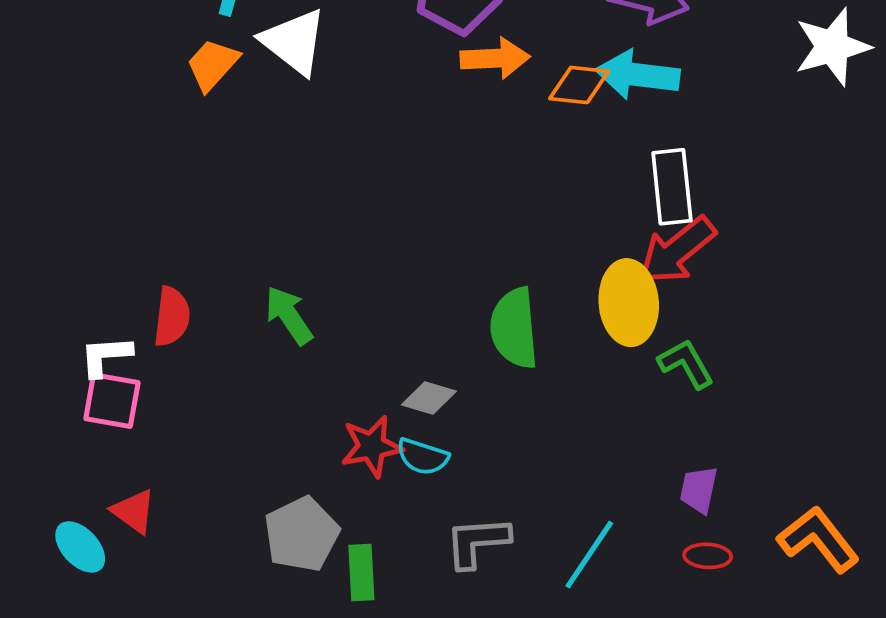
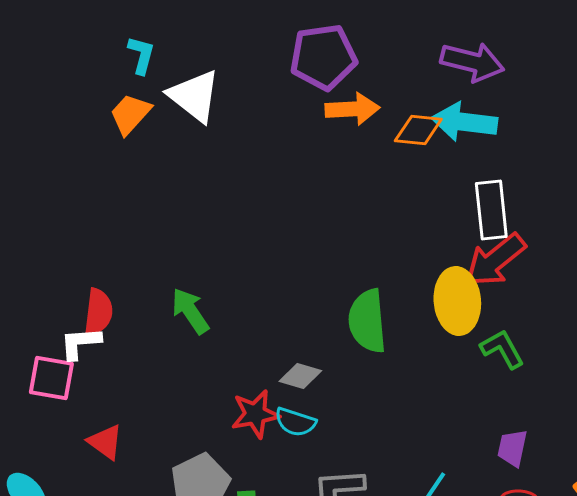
white L-shape: (106, 356) -> (80, 343), moved
red triangle: (134, 511) -> (105, 442), moved

